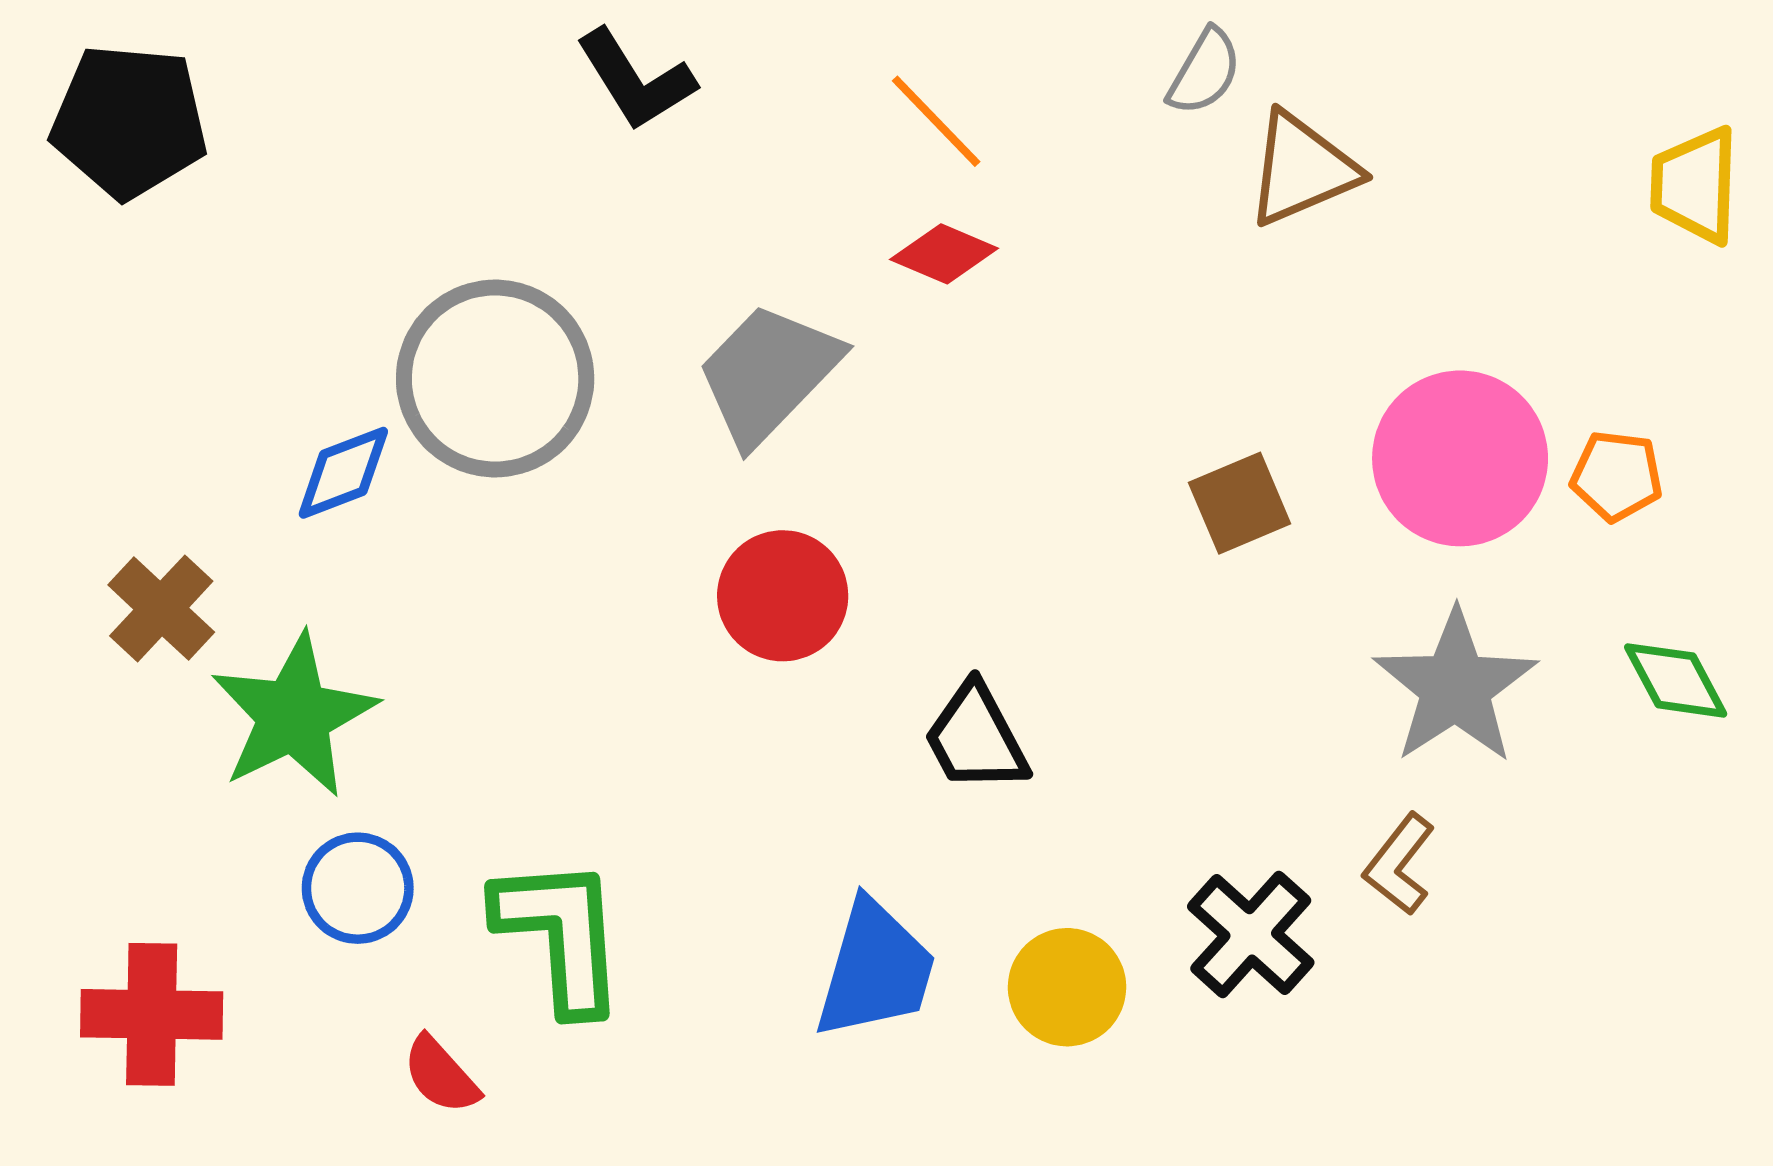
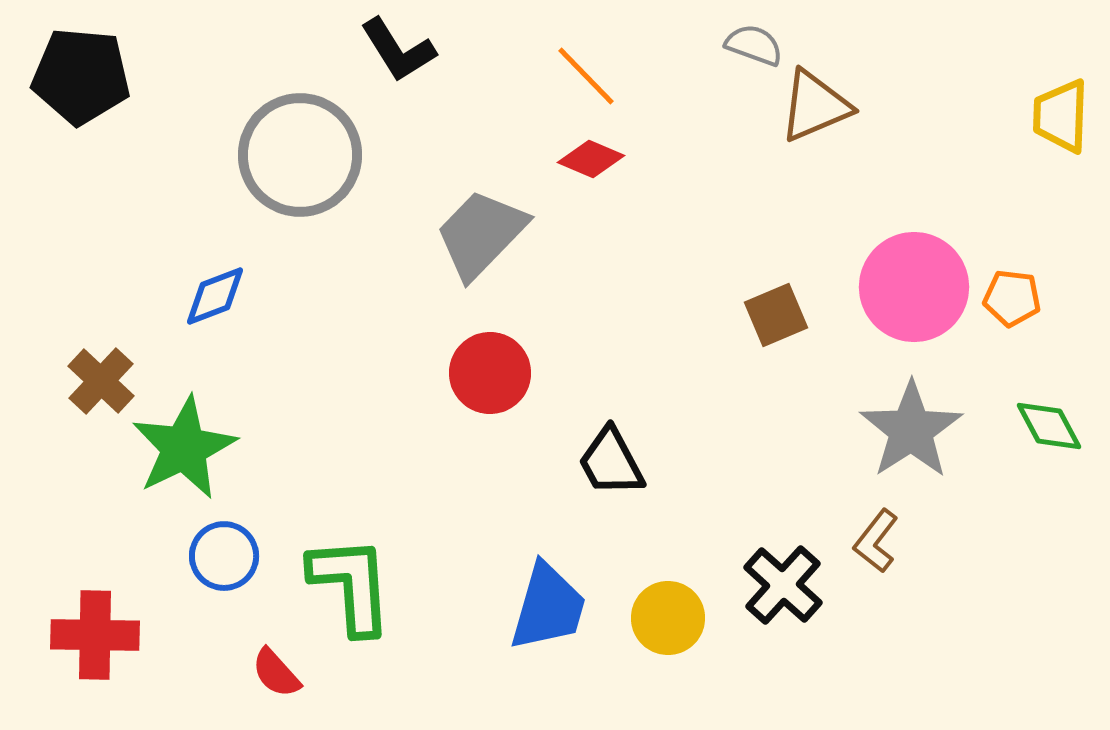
gray semicircle: (1204, 72) -> (754, 45), turned -100
gray circle: (495, 379) -> (300, 155), moved

